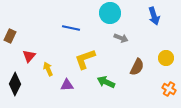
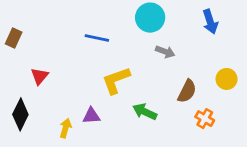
brown rectangle: (10, 36) -> (14, 38), moved
yellow arrow: (48, 69) -> (65, 128), moved, turned 40
orange cross: (169, 89) -> (205, 119), moved

